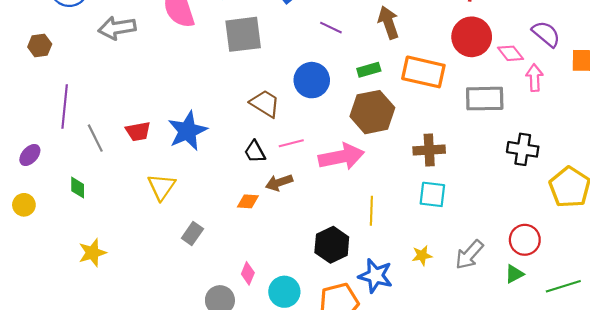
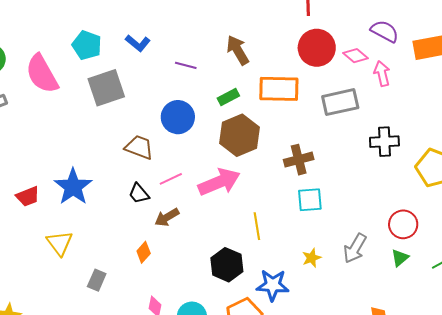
orange diamond: (248, 201) -> (144, 252), moved, turned -40

